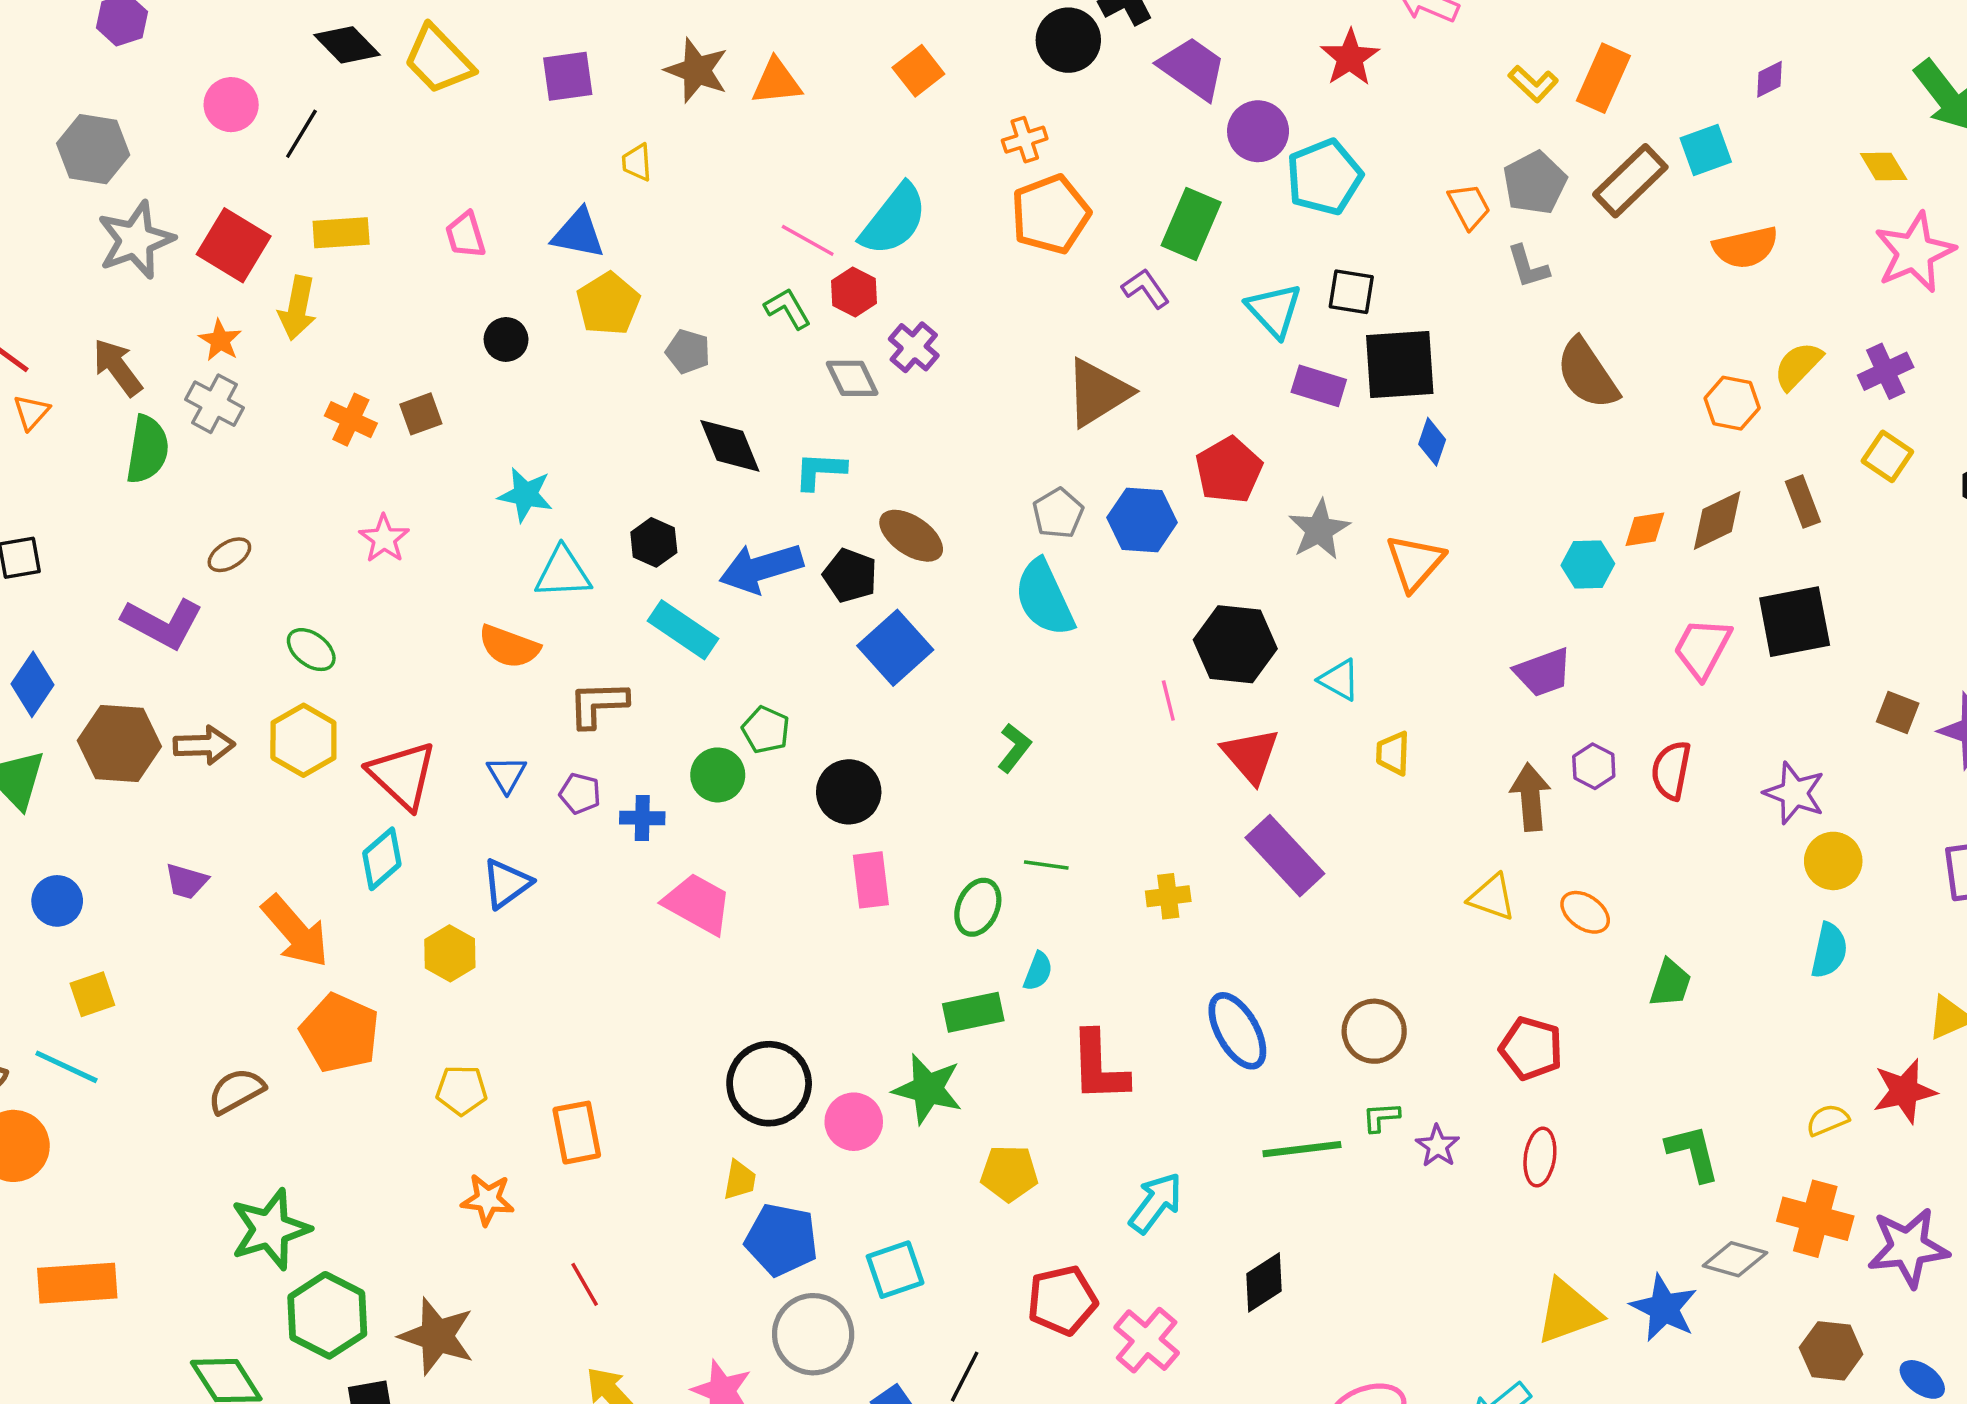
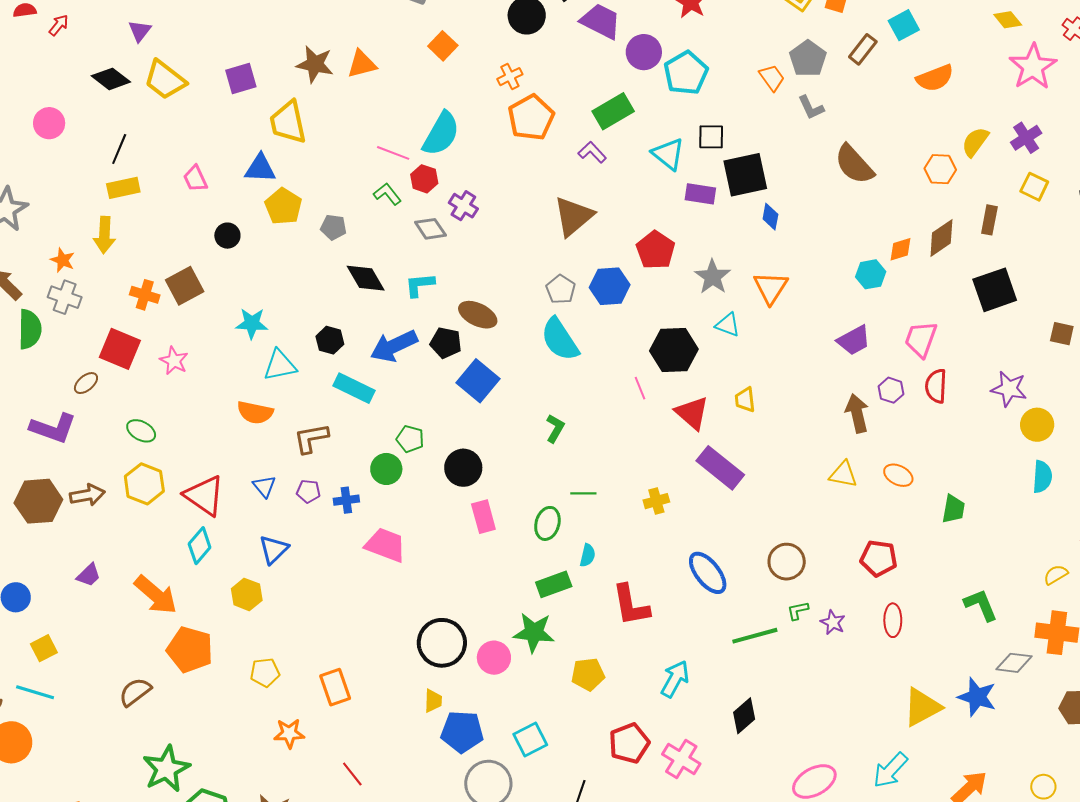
black line: (301, 134) -> (119, 149), moved
yellow trapezoid: (637, 162) -> (288, 122), size x2.0
brown rectangle: (1630, 181) -> (863, 49), size x0.7
green rectangle: (1191, 224) -> (613, 111), turned 45
red square: (234, 245) -> (120, 349), moved
brown square: (421, 414) -> (185, 286), size x1.5
brown rectangle: (1803, 502) -> (989, 220), turned 40
pink trapezoid: (1702, 648) -> (921, 339), moved
cyan triangle: (1339, 680) -> (728, 325), moved
yellow trapezoid: (1393, 753) -> (745, 400), moved
purple trapezoid: (186, 881) -> (89, 575), turned -52

